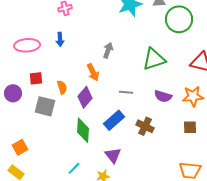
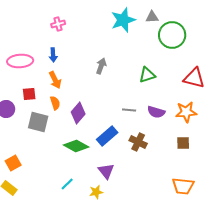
green triangle: (154, 59) -> (147, 75), size x0.7
orange arrow: (93, 72) -> (55, 80), moved
gray line: (126, 92) -> (129, 110), moved
green diamond: (83, 130) -> (76, 146), turned -65

